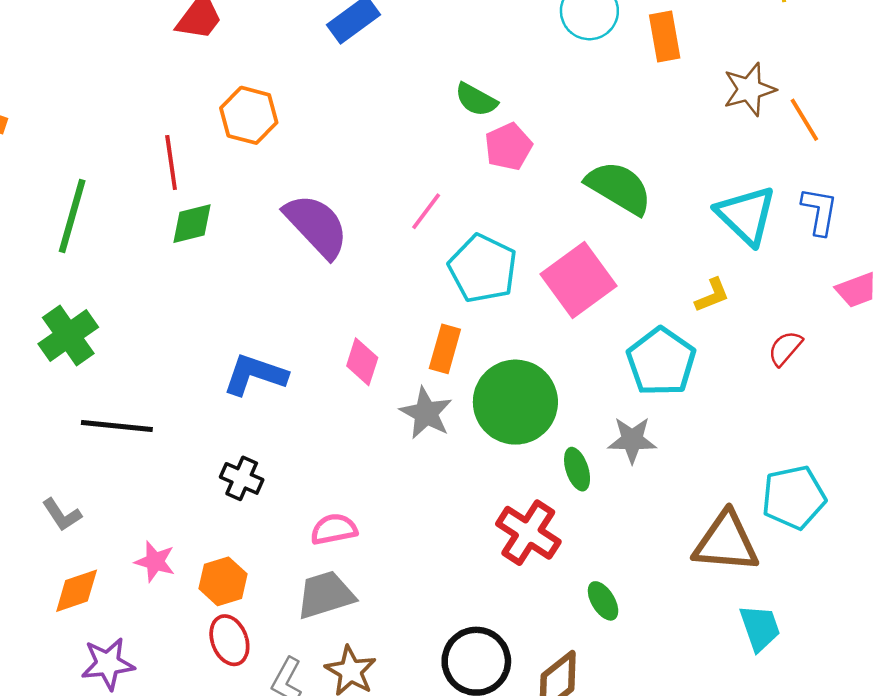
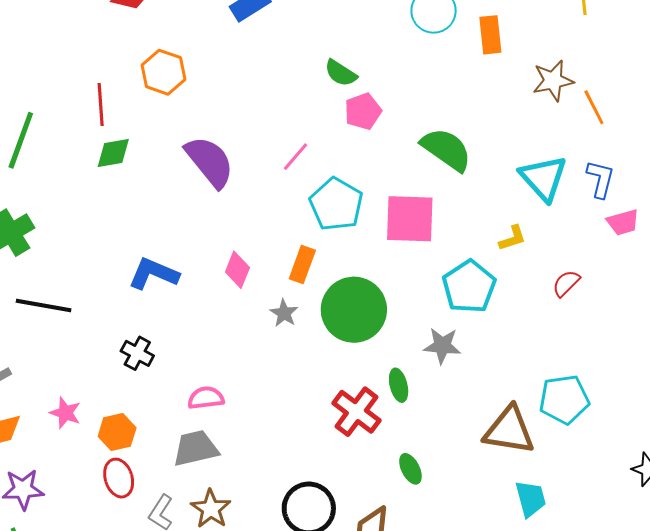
pink square: (579, 280) -> (410, 219), turned 34
pink trapezoid: (856, 290) -> (623, 222), moved
gray star: (426, 413) -> (284, 313), size x0.7
green ellipse: (577, 469) -> (399, 385), moved

